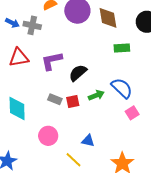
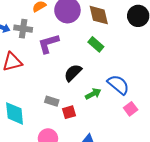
green rectangle: (122, 48) -> (96, 44), moved, turned 49
purple L-shape: (52, 61) -> (48, 44), moved
red square: (73, 102) -> (69, 112), moved

